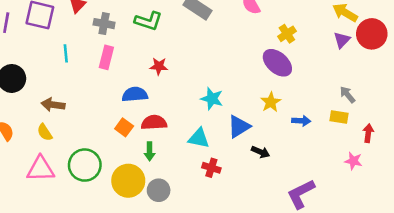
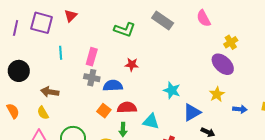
gray cross: (104, 24) -> (92, 78), moved
cyan triangle: (199, 138) -> (151, 121), moved

